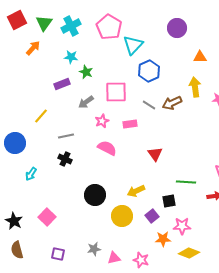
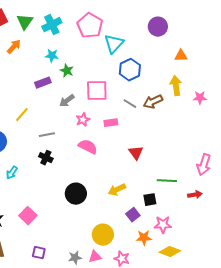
yellow circle: (122, 216) -> (103, 235), moved
gray star: (94, 249) -> (75, 258), moved

